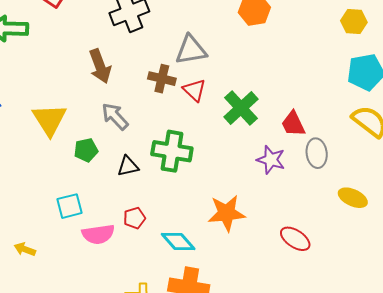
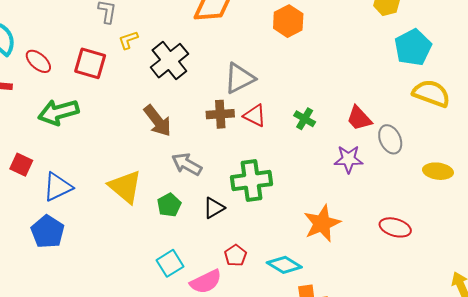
green cross: (241, 108) -> (305, 119), size x0.6

